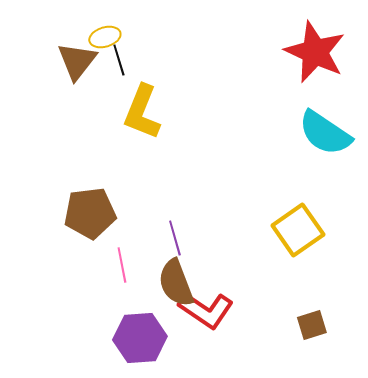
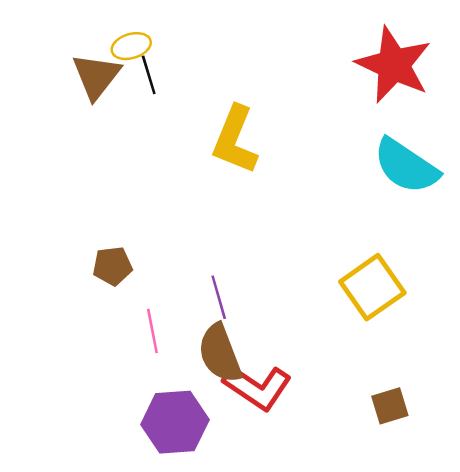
yellow L-shape: (142, 112) -> (235, 140), moved
brown pentagon: (90, 213) -> (112, 266), size x0.6

